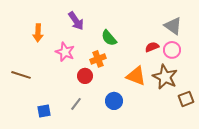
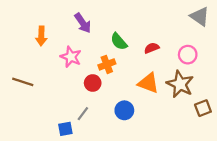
gray triangle: (173, 26) -> (200, 16), moved
red semicircle: (152, 47) -> (152, 48), moved
blue square: (44, 111) -> (65, 129), moved

